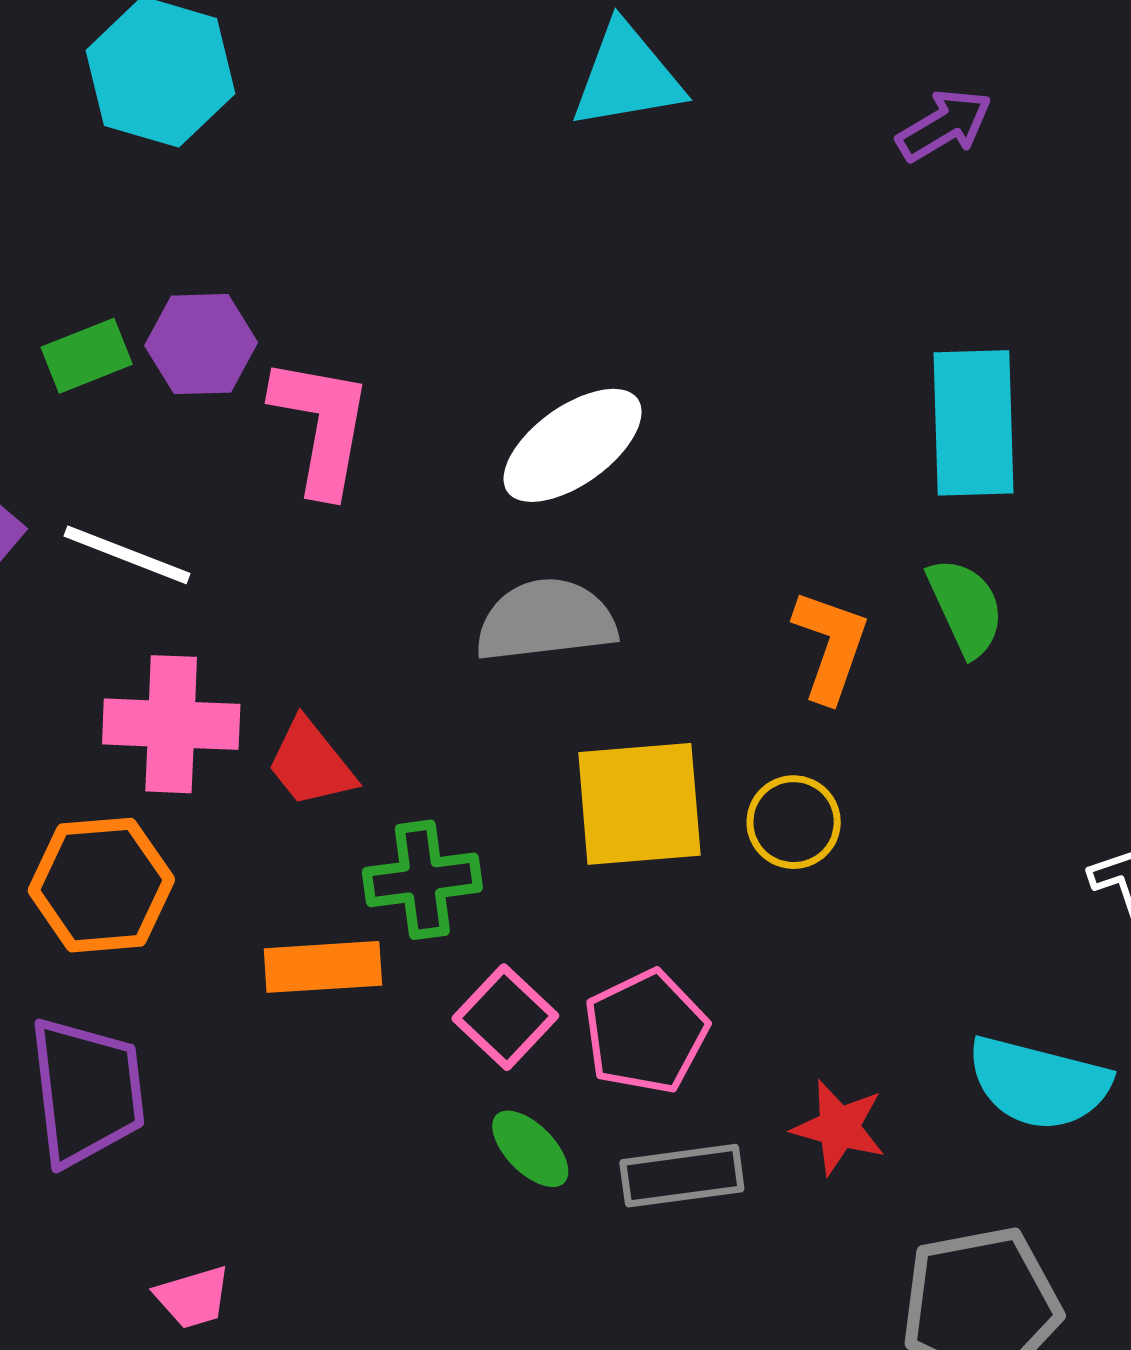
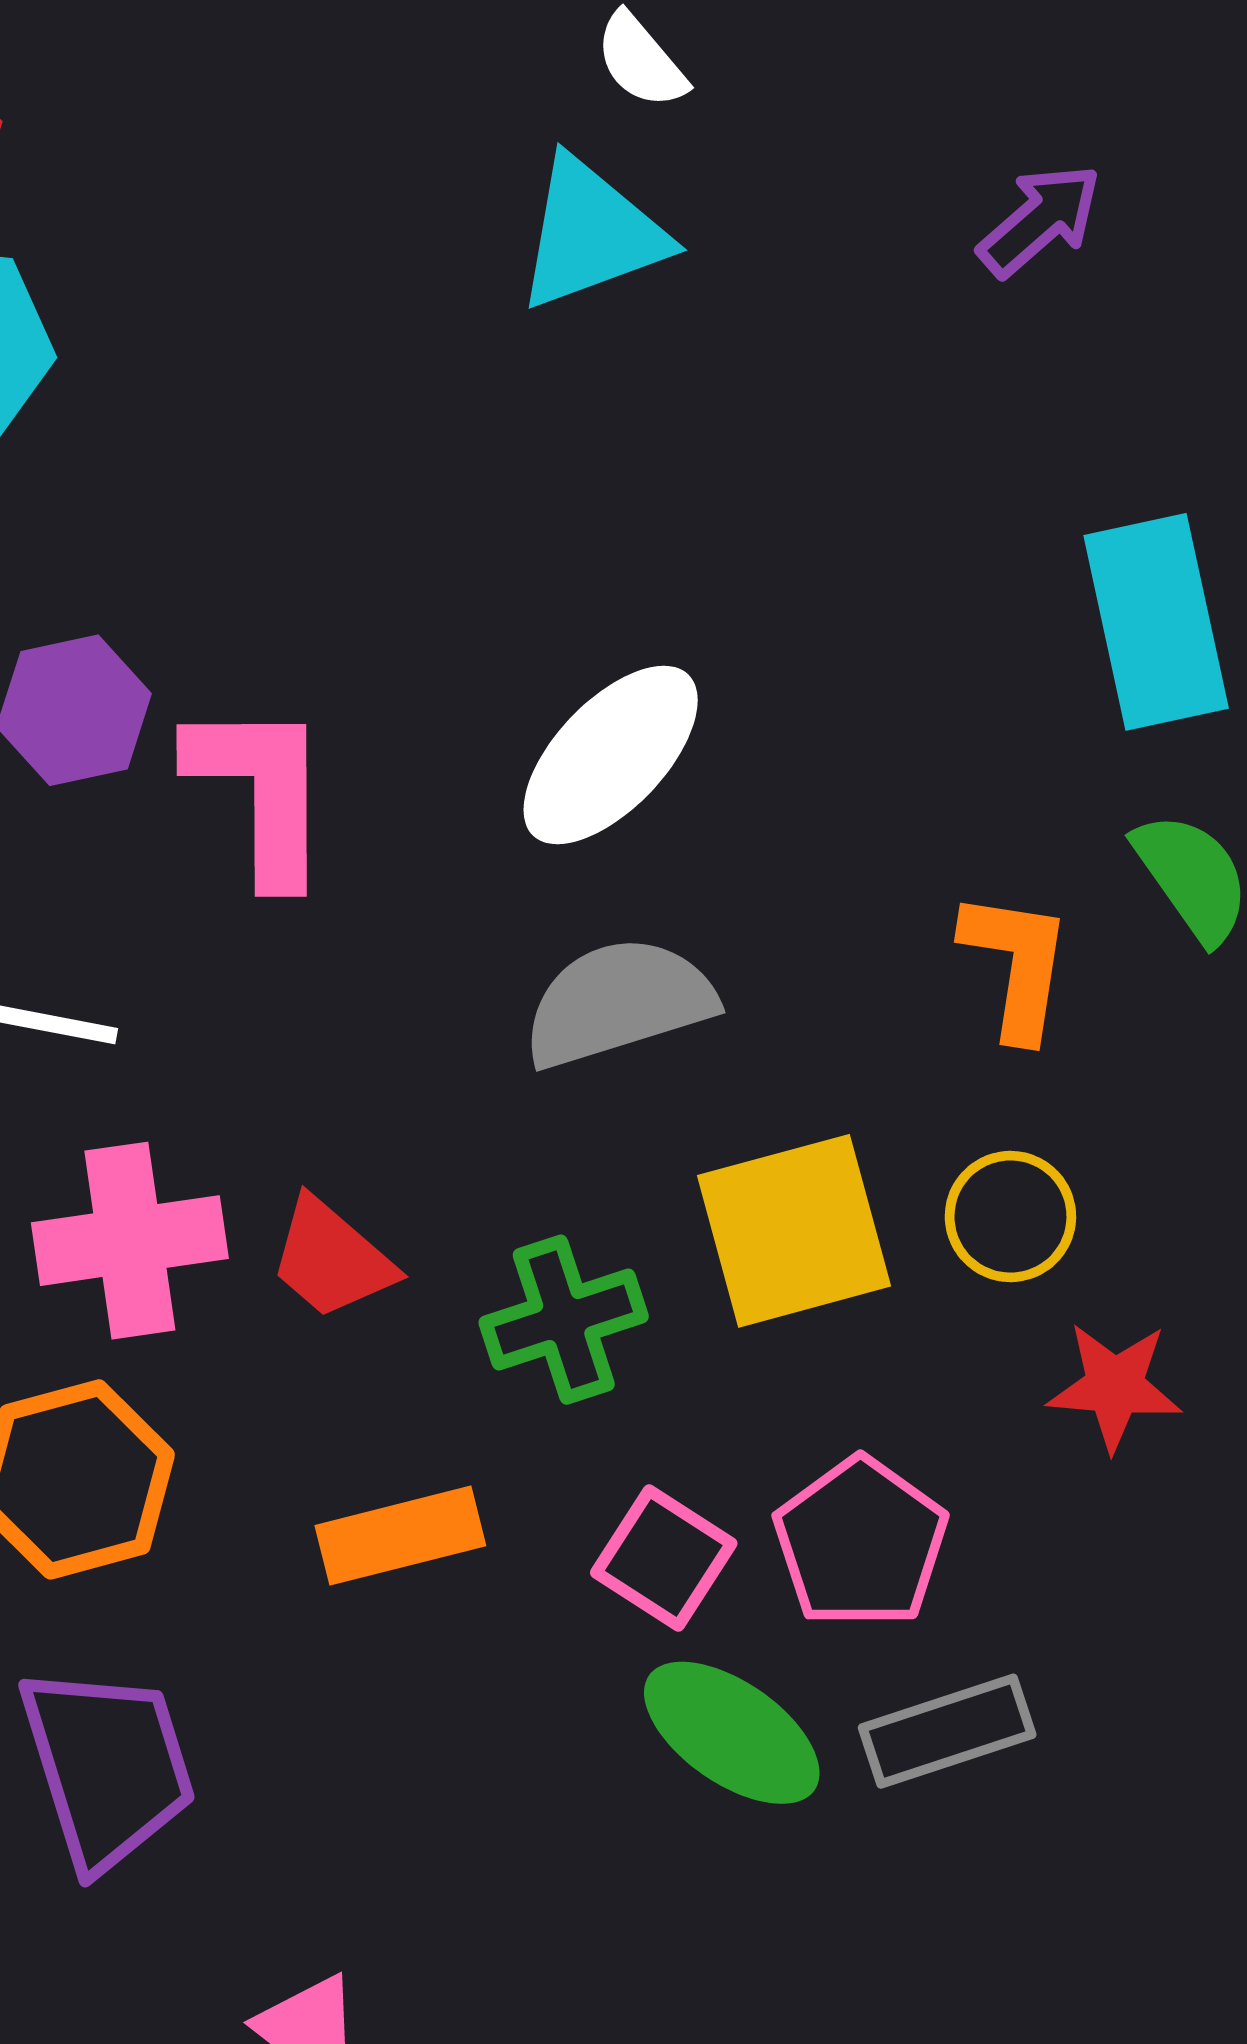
green cross: (422, 880) -> (564, 1320), moved
red star: (839, 1127) -> (1115, 1386), moved
green ellipse: (530, 1149) -> (732, 1733), size x1.5

